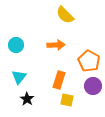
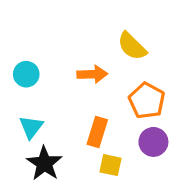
yellow semicircle: (65, 15) -> (132, 46), moved
black star: (27, 99) -> (44, 163), size x1.5

